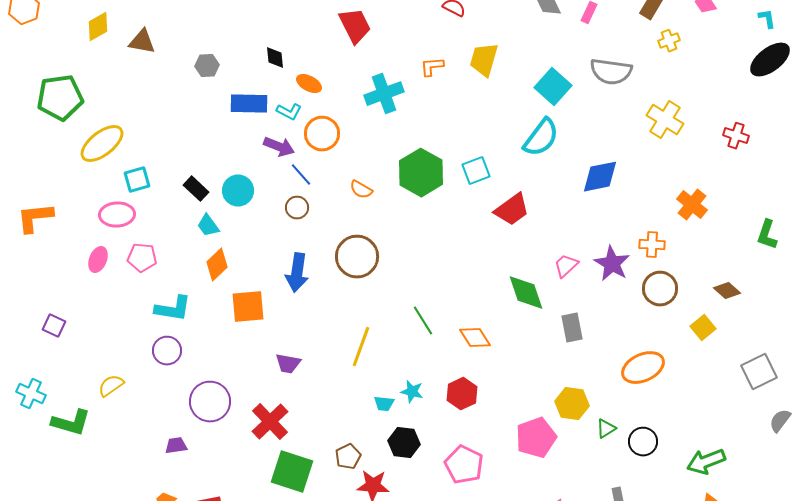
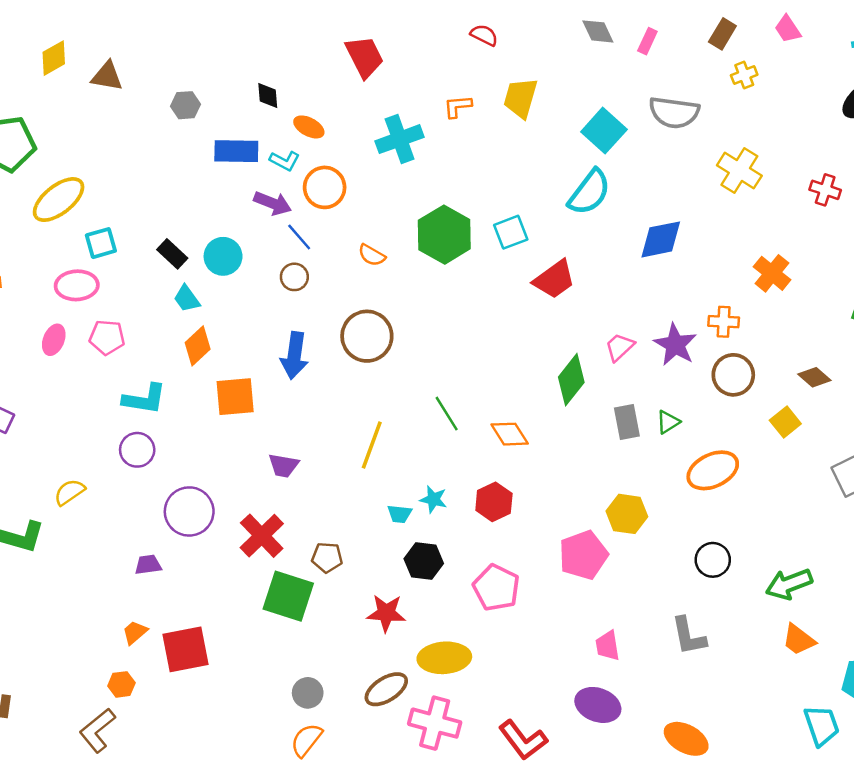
green diamond: (526, 293) -> (571, 380), turned 57
green triangle: (606, 429) -> (668, 422), moved
brown pentagon: (348, 457) -> (327, 557), moved, turned 30

